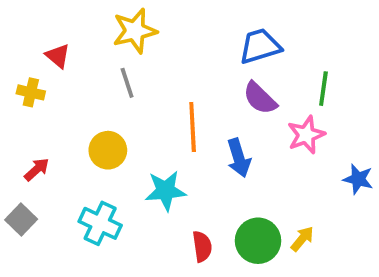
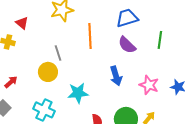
gray line: (127, 83) -> (58, 53), moved
orange line: (193, 127) -> (90, 36), moved
pink star: (306, 135) -> (149, 85), moved, turned -30

